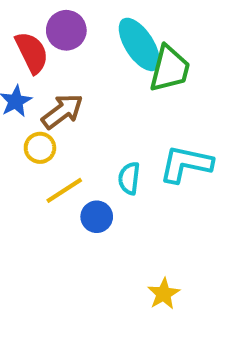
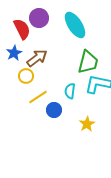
green trapezoid: (170, 69) -> (88, 62), moved
yellow star: (164, 294) -> (87, 124), moved

